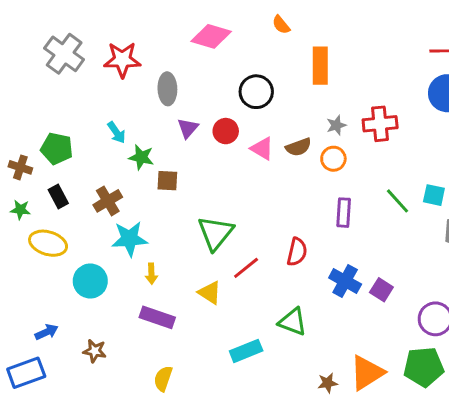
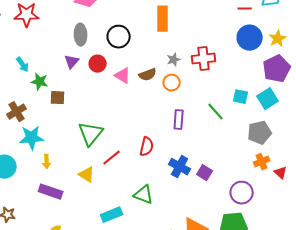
gray ellipse: (167, 89) -> (81, 35), moved
cyan square: (434, 195) -> (241, 97), moved

